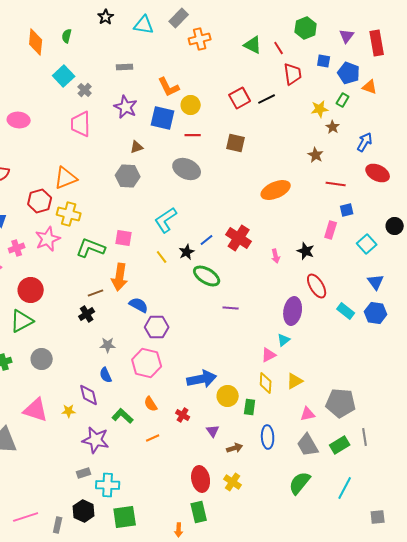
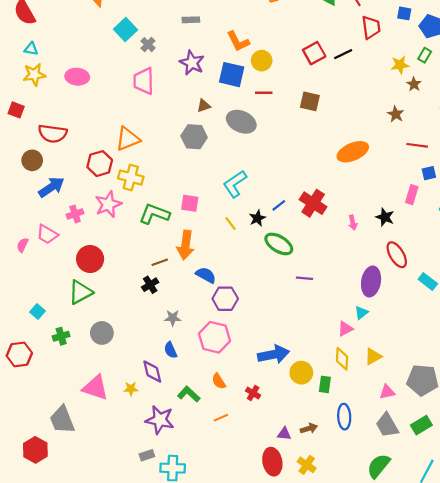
gray ellipse: (187, 169) -> (241, 122), moved
purple triangle: (213, 431) -> (284, 434), moved, turned -48

